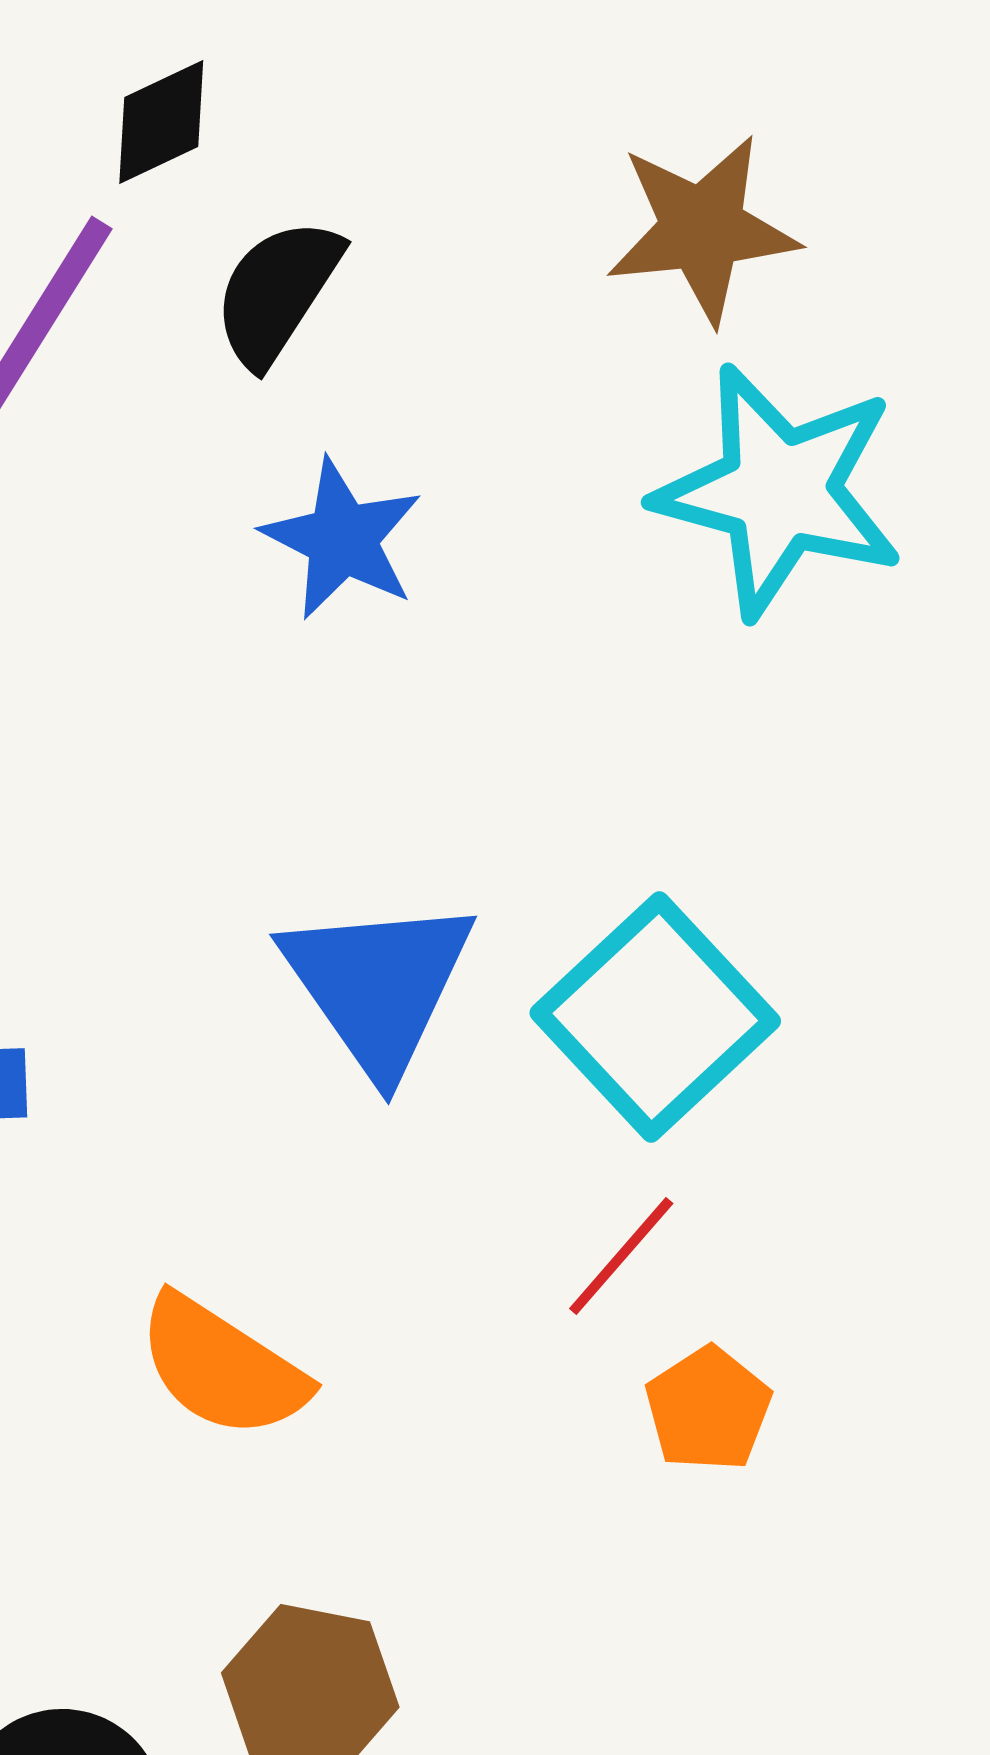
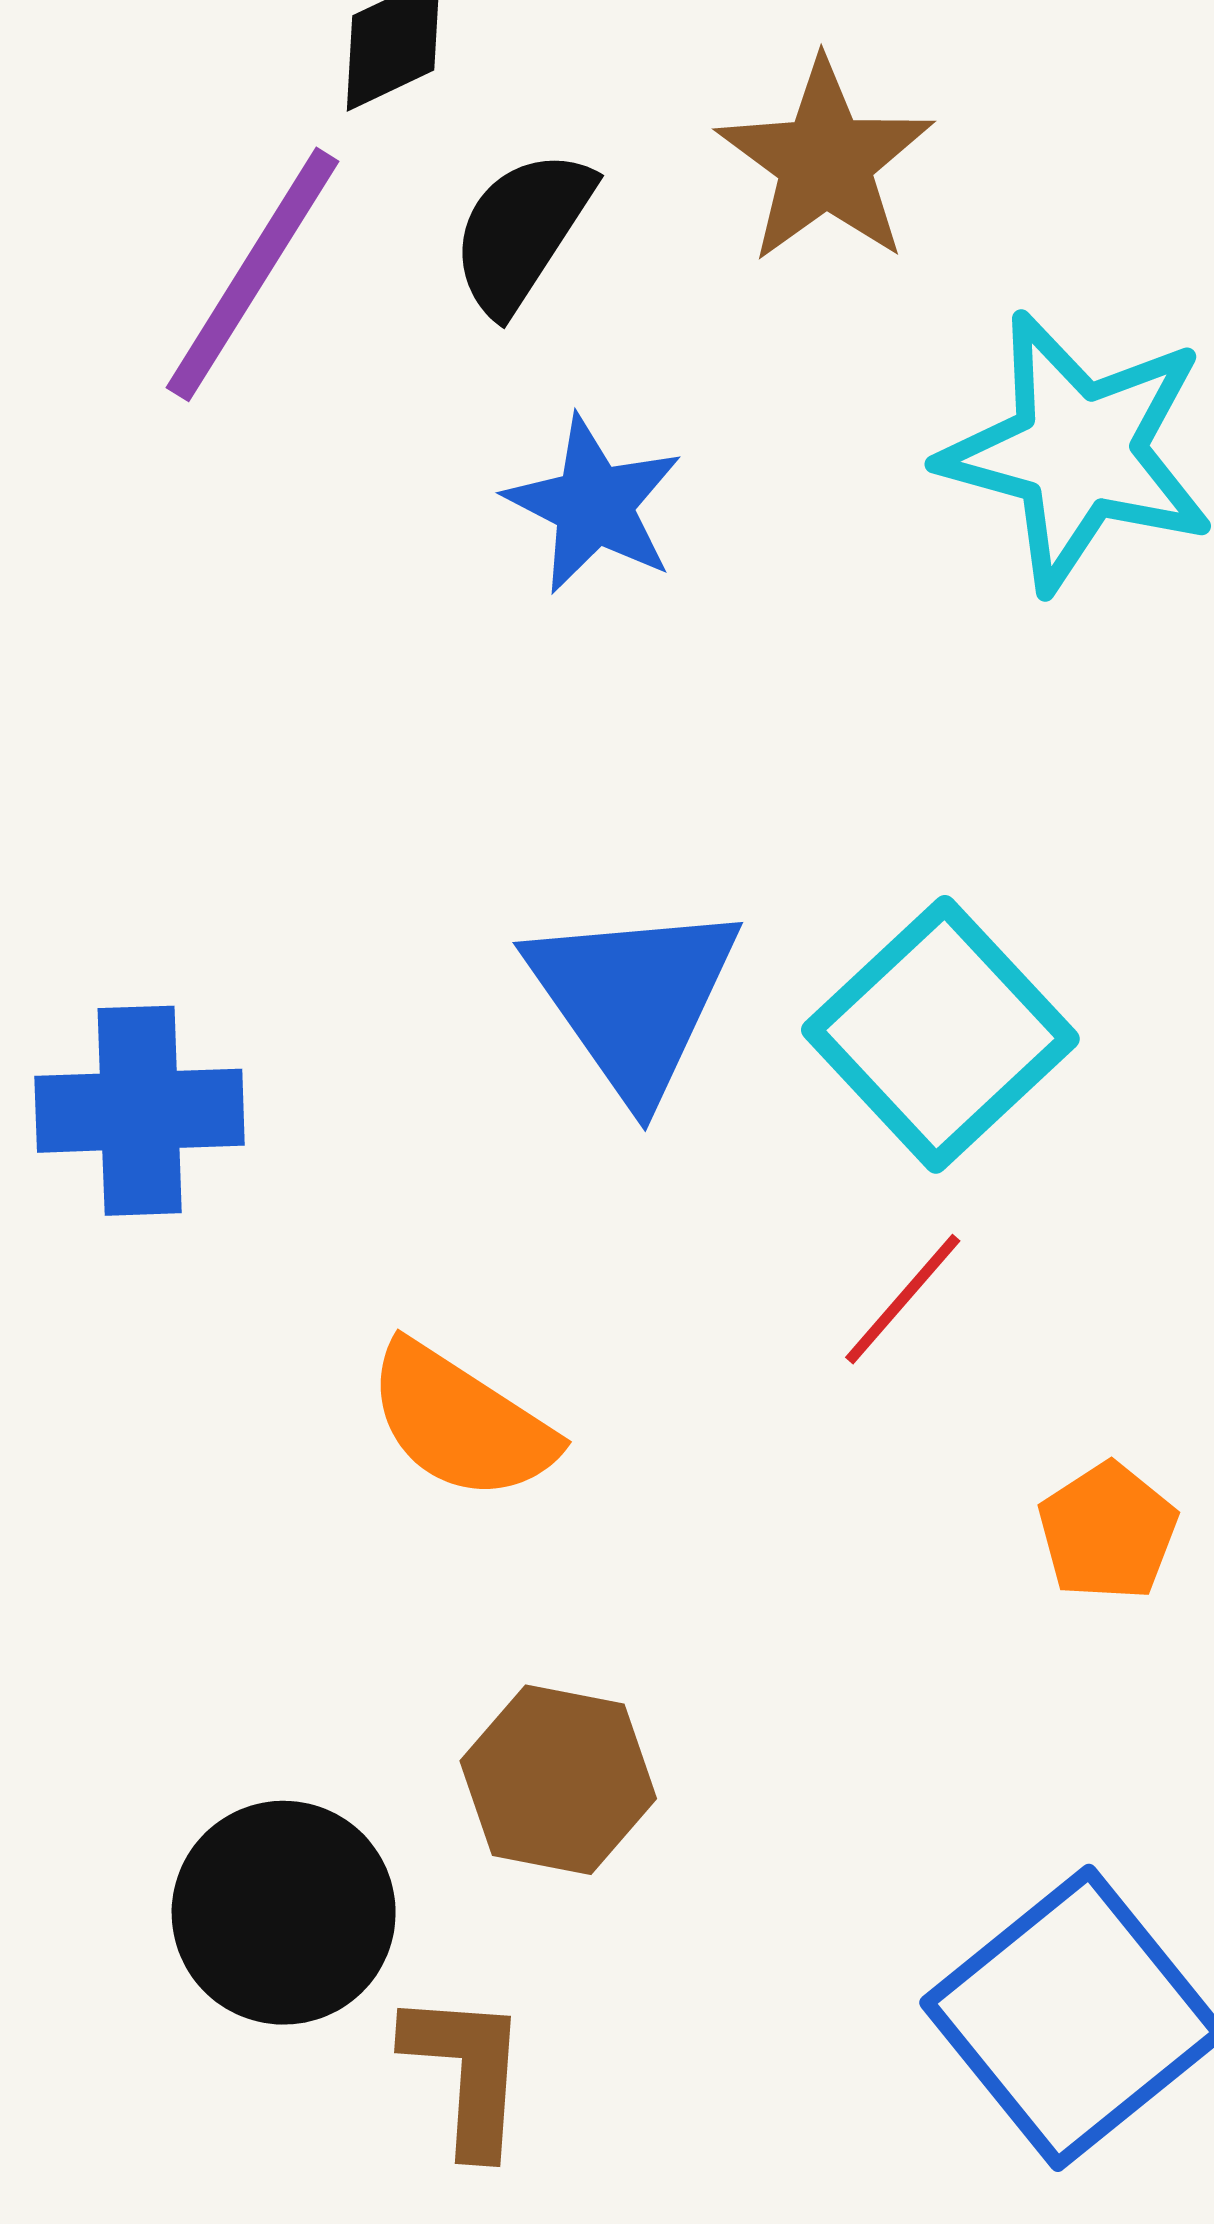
brown star: (702, 229) -> (825, 161), moved, turned -30
orange pentagon: (708, 1409) -> (1108, 1532), moved

